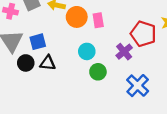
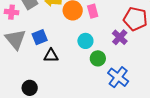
black circle: (26, 63) -> (30, 88), moved
blue cross: (138, 86) -> (118, 77), moved

